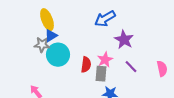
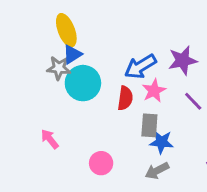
blue arrow: (105, 19) -> (140, 66), moved
purple star: (124, 40) -> (183, 60), turned 30
gray rectangle: (101, 74) -> (149, 125), moved

